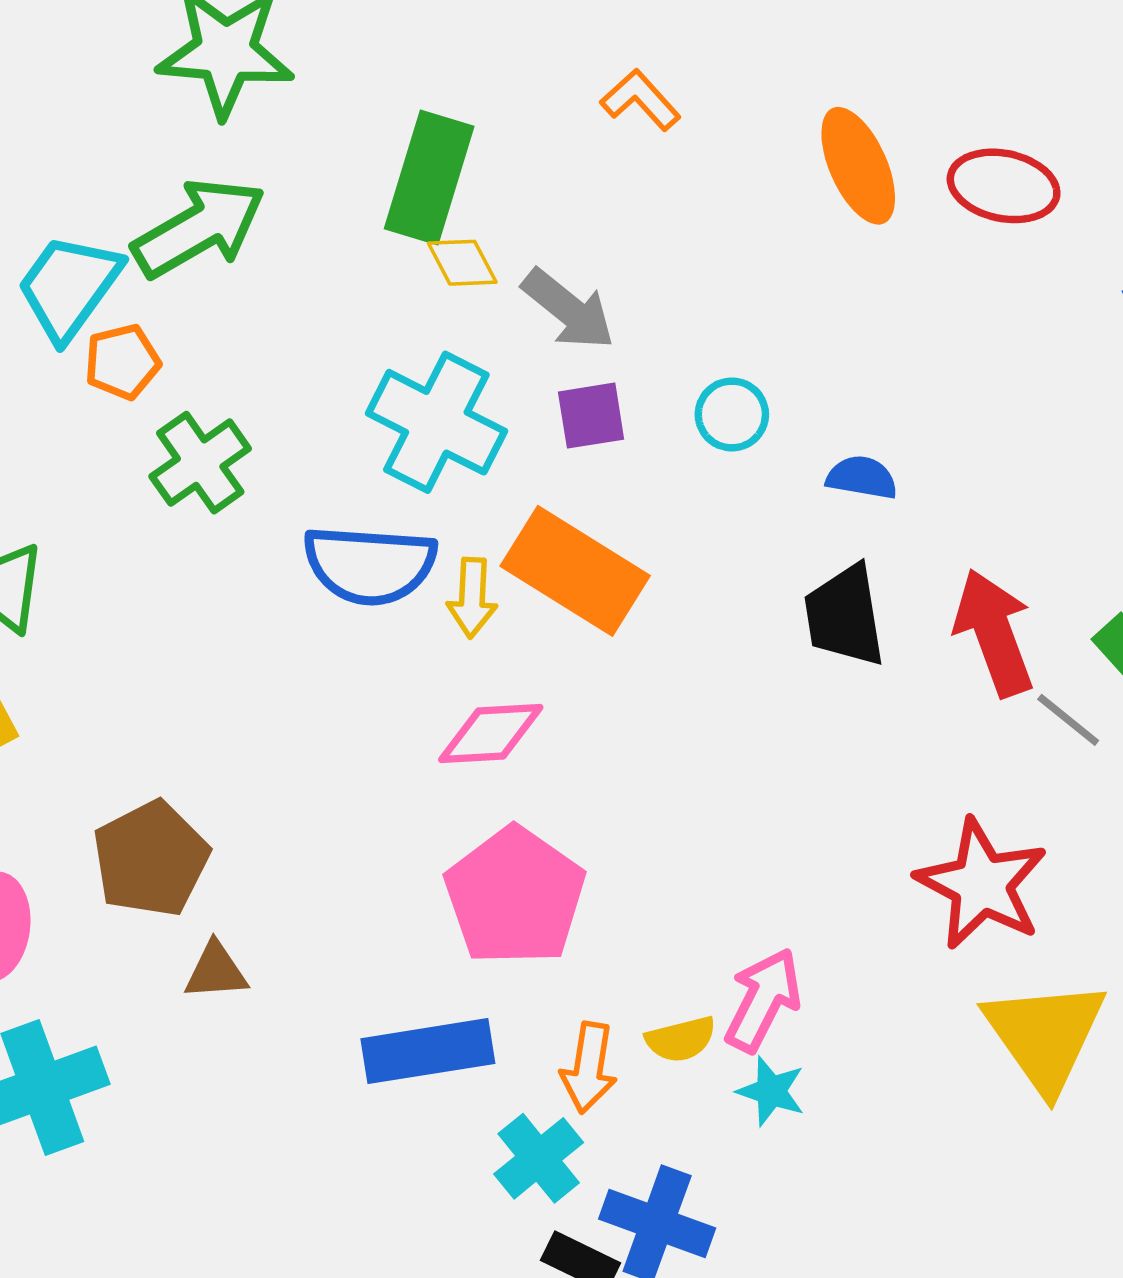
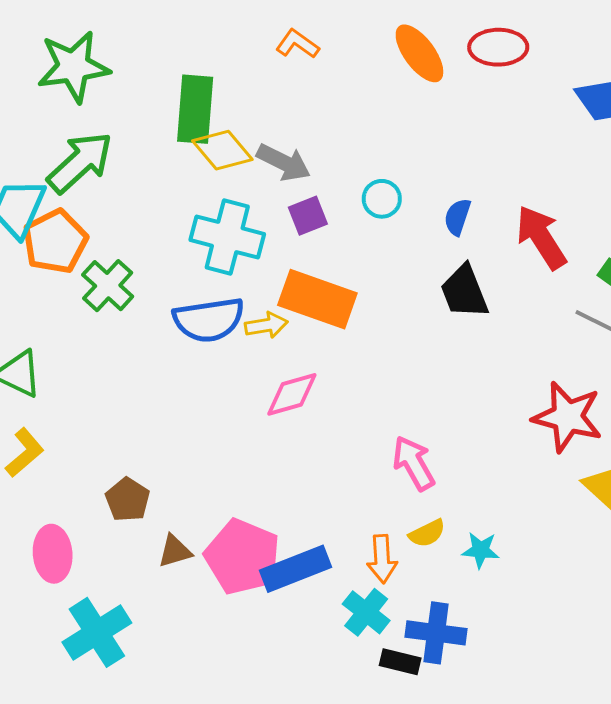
yellow diamond: (462, 263) -> (222, 150), size x1.5
orange pentagon: (122, 362) -> (55, 242), size x1.6
blue semicircle: (862, 478) -> (457, 217), turned -69
yellow arrow: (472, 598) -> (266, 325), turned -90
red arrow: (994, 633) -> (541, 237), moved
brown pentagon: (151, 859) -> (128, 500), size x0.7
pink pentagon: (515, 896) -> (242, 557), moved
pink arrow: (763, 1000) -> (414, 463), moved, turned -44

